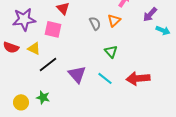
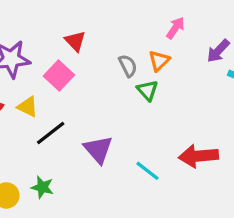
pink square: (53, 29) -> (59, 76), turned 30
green triangle: (111, 51) -> (148, 90), moved
cyan line: (105, 78) -> (148, 171), moved

